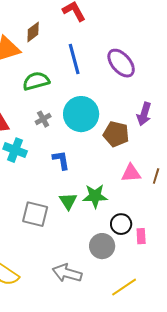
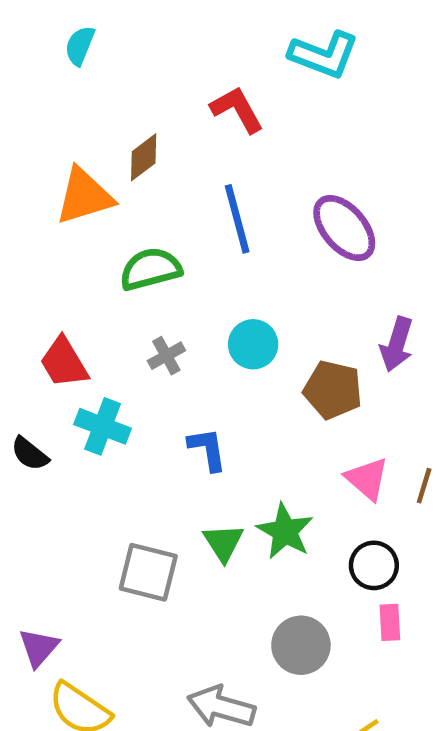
cyan circle: (81, 114) -> (253, 344), size x0.6
pink triangle: (131, 173) -> (367, 479), turned 45
green star: (95, 196) -> (285, 531), turned 30
black circle: (121, 224) -> (374, 565), moved

